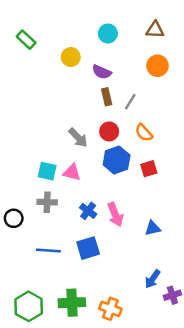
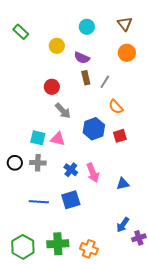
brown triangle: (155, 30) -> (125, 24), turned 49
red circle: (109, 131) -> (52, 87), moved
black circle: (14, 218) -> (15, 163), moved

